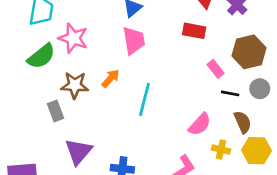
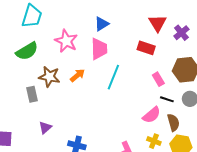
pink star: (73, 38) -> (66, 41), moved
cyan line: (144, 99) -> (113, 77), moved
pink semicircle: (200, 124) -> (152, 115), moved
purple triangle: (78, 152) -> (45, 128), size x0.6

